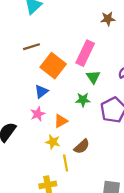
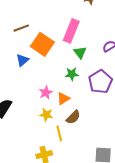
blue triangle: (41, 91) -> (22, 60), moved
pink star: (38, 114) -> (46, 93), moved
orange triangle: (61, 121) -> (63, 99), moved

